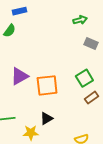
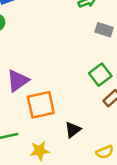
orange square: (47, 85) -> (41, 105), moved
black triangle: (46, 118) -> (73, 130), moved

